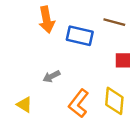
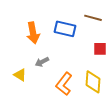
orange arrow: (47, 20) -> (33, 33), moved
yellow triangle: (24, 105) -> (20, 75), moved

